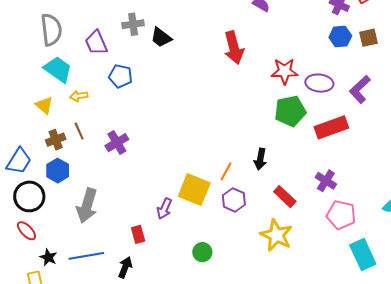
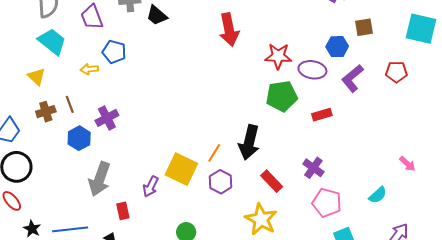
blue hexagon: (340, 37) -> (337, 47), moved
yellow arrow: (79, 96) -> (89, 69), moved
red rectangle: (331, 127) -> (322, 115), size x0.6
black arrow: (260, 159) -> (249, 142), size x1.6
blue hexagon: (58, 171) -> (79, 138), moved
gray arrow: (87, 206) -> (100, 179), moved

